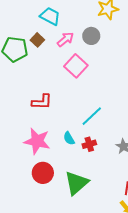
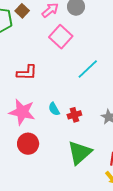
cyan line: (92, 116) -> (88, 69), moved
green triangle: (76, 183) -> (80, 153), moved

